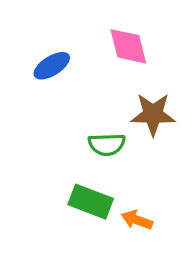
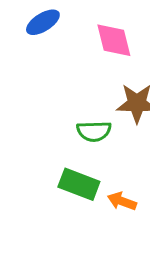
blue ellipse: (52, 66) -> (43, 22), moved

